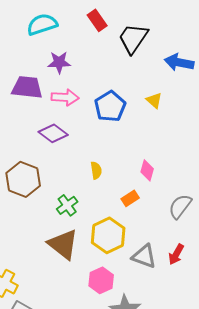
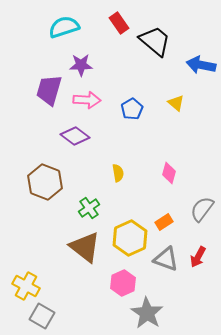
black trapezoid: (133, 38) -> (155, 41), turned 96
purple trapezoid: (27, 87) -> (49, 90), turned -80
blue pentagon: (110, 106) -> (132, 109), size x0.7
orange rectangle: (130, 198) -> (164, 222), moved

